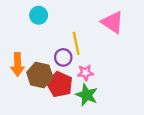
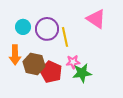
cyan circle: (39, 15) -> (23, 27), moved
purple circle: (63, 57) -> (47, 29), moved, size x1.5
green star: (87, 95) -> (82, 73), moved, turned -30

